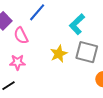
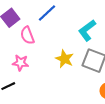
yellow star: (59, 54) -> (64, 59), turned -30

